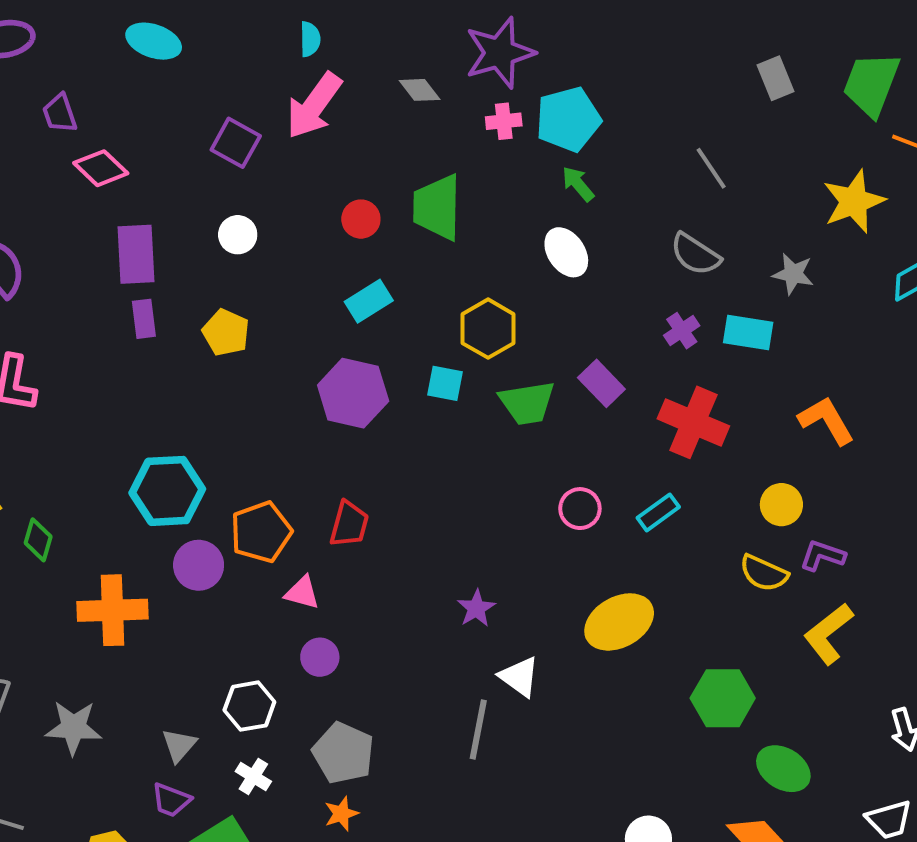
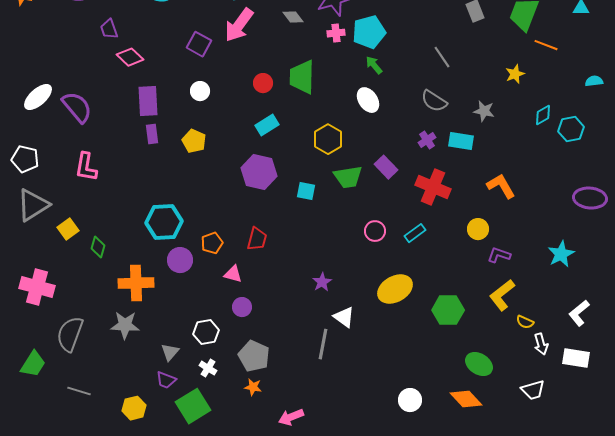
yellow star: (854, 201) -> (515, 74), size x0.6
cyan square: (445, 383) -> (306, 191), moved
orange pentagon: (261, 532) -> (212, 243), size x0.7
yellow semicircle: (764, 573) -> (525, 322), moved, size x0.7
green hexagon: (723, 698) -> (448, 310), moved
gray star: (73, 728) -> (125, 325), moved
orange star: (341, 814) -> (253, 387), turned 30

